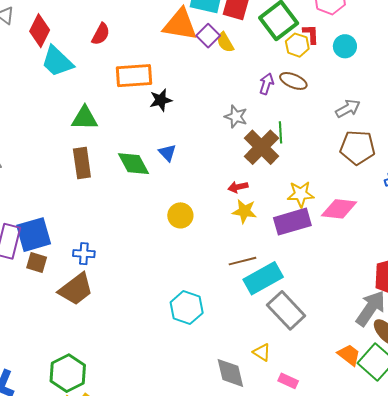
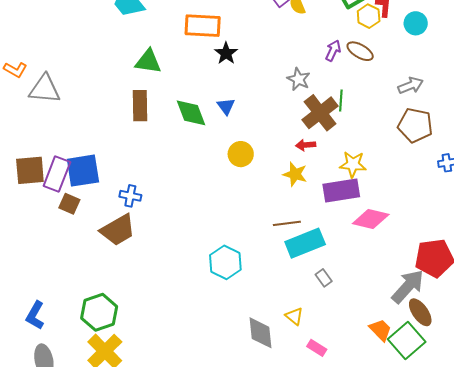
black star: (161, 100) -> (226, 53), turned -30
red arrow: (238, 187) -> (306, 145), moved
pink diamond: (339, 209) -> (371, 219), moved
yellow circle: (180, 215) -> (241, 154), moved
brown square: (37, 262) -> (69, 204), moved
gray rectangle: (286, 310) -> (324, 278), size x0.5

